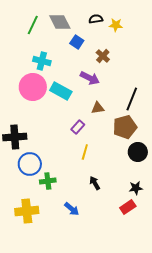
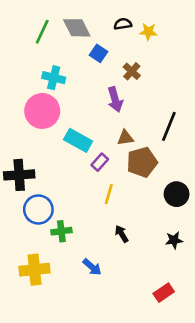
purple arrow: (90, 78) -> (115, 99), turned 48
cyan rectangle: (61, 91) -> (78, 140), moved
brown pentagon: (125, 127) -> (142, 162), moved
red rectangle: (128, 207) -> (164, 293), moved

